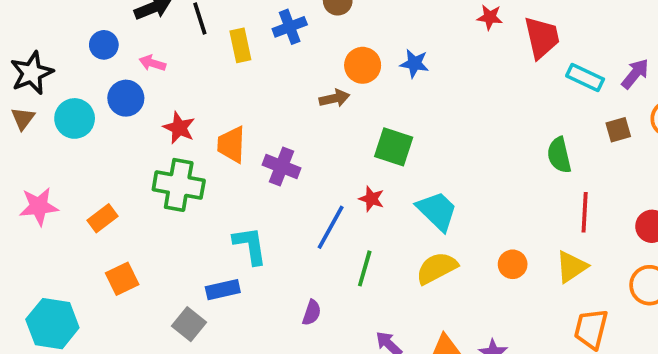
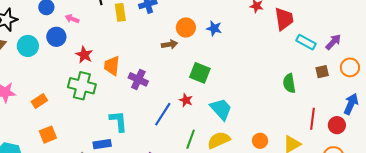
red line: (585, 212) -> (313, 119), moved
green line: (365, 268) -> (191, 139), moved

